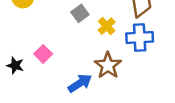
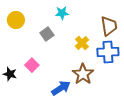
gray square: (80, 13) -> (47, 34), moved

